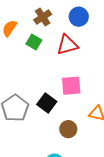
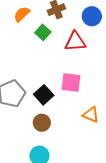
brown circle: (68, 129) -> (42, 123), moved

